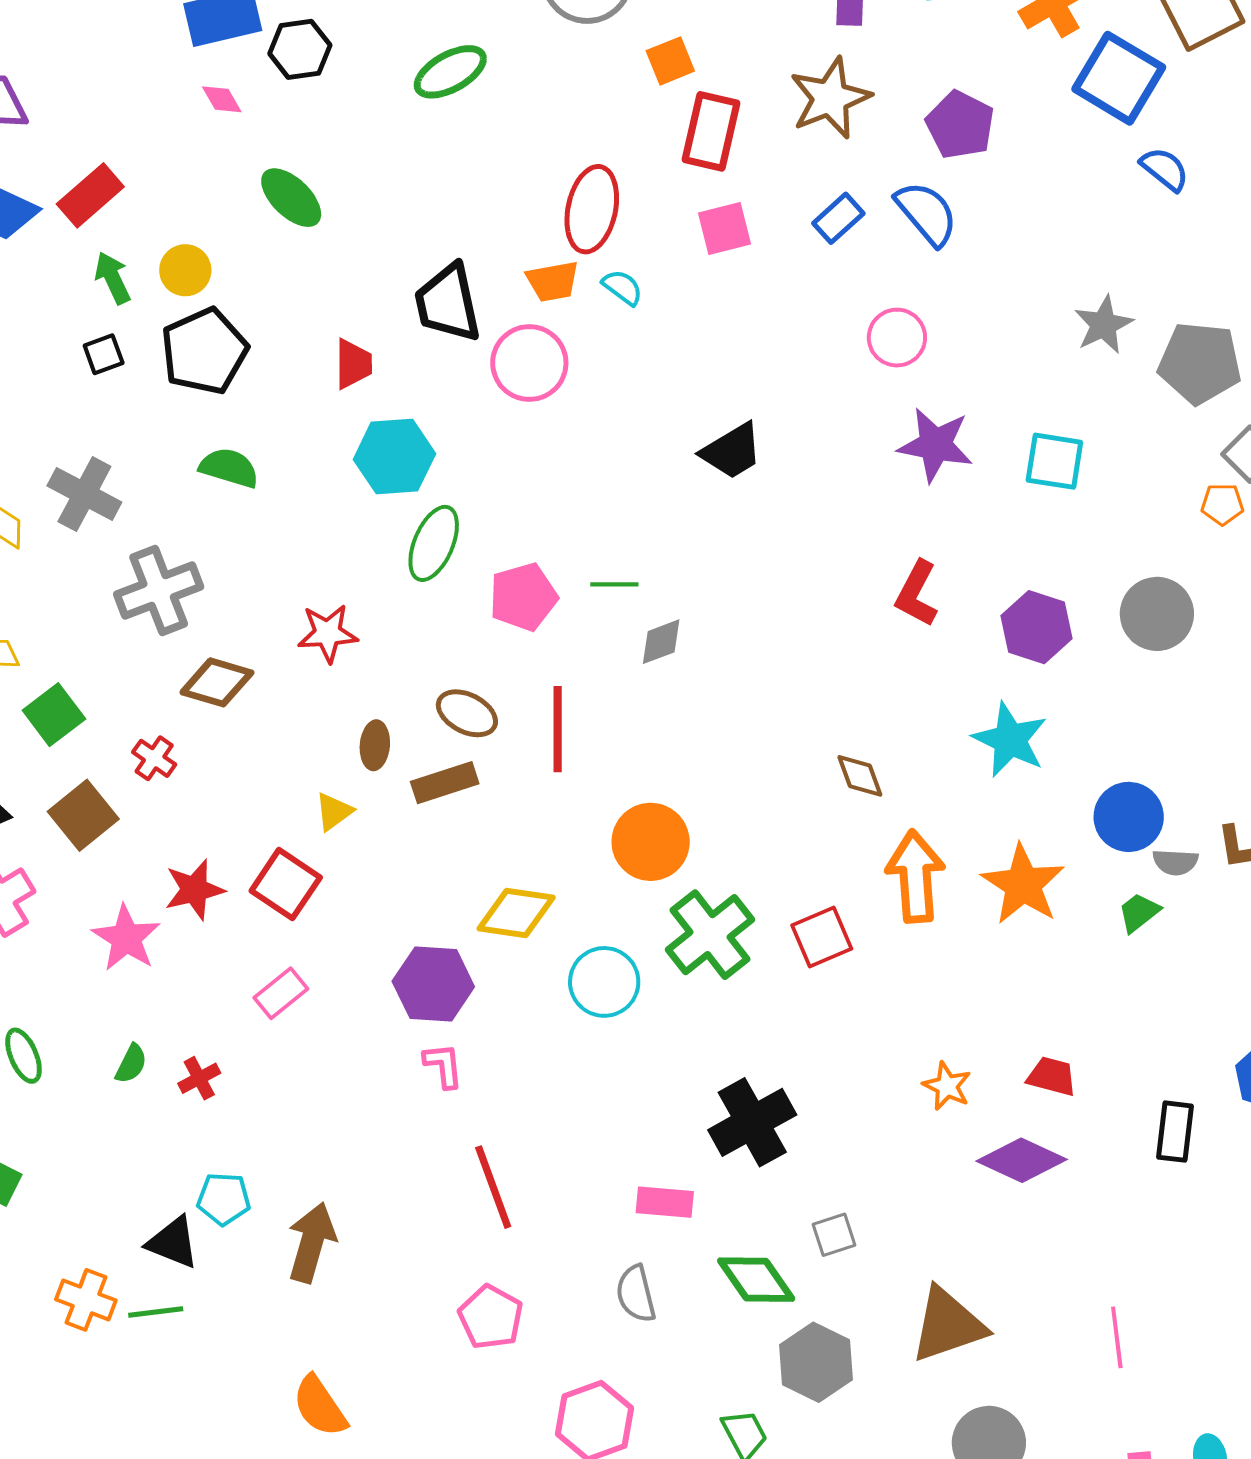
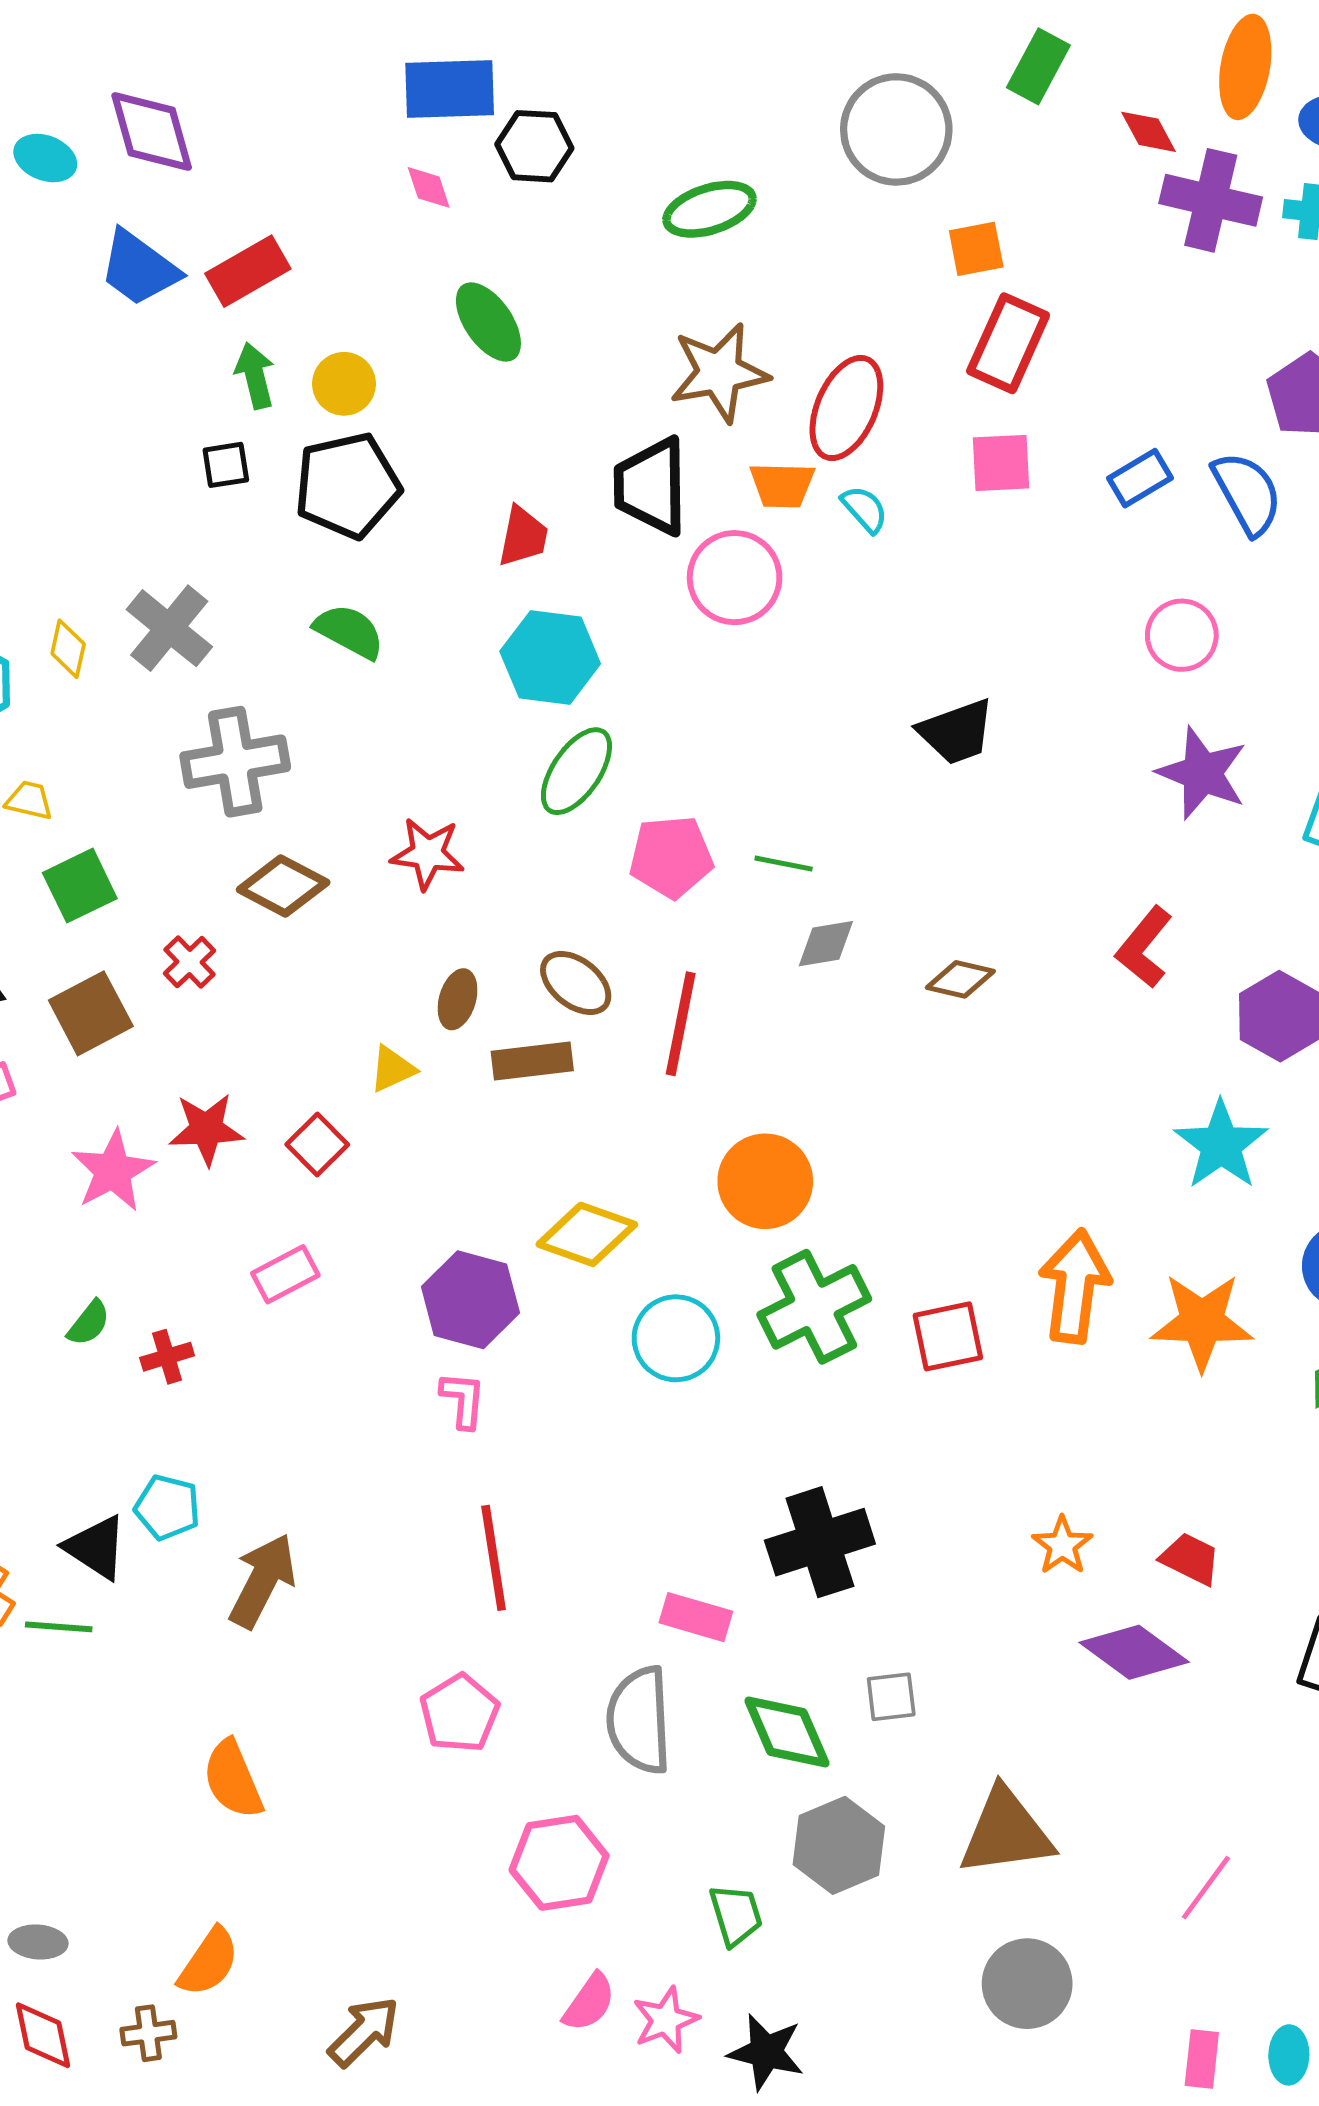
brown star: (830, 98) -> (719, 373), moved
brown diamond: (860, 776) -> (960, 979), moved, turned -68
red square: (286, 884) -> (317, 1144), size x0.7
orange star: (1023, 884) -> (1202, 1322), turned 30
gray semicircle: (636, 1294) -> (639, 1720), size x1.5
pink line: (1117, 1337) -> (1206, 1888), turned 32

